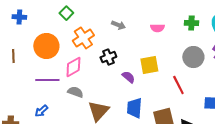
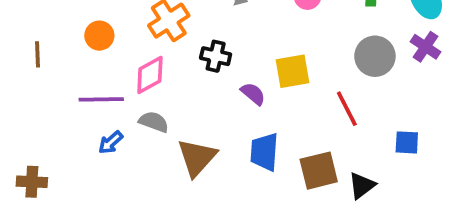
orange circle: (46, 46) -> (99, 36), size x0.6
black cross: (108, 57) -> (216, 56), turned 35
blue arrow: (41, 111) -> (111, 142), moved

